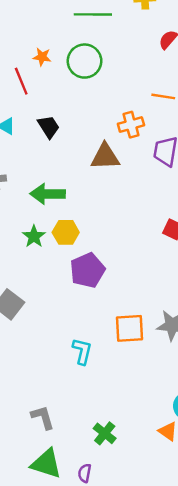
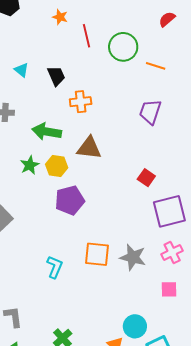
green circle: (85, 61) -> (123, 47), moved
red line: (21, 81) -> (86, 36), moved
orange cross: (131, 125) -> (81, 102), moved
brown triangle: (105, 157) -> (89, 148), moved

